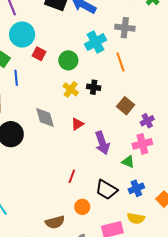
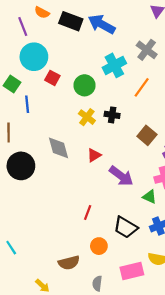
gray cross: (125, 28) -> (147, 50), turned 30
orange line: (120, 62) -> (142, 87), turned 54
purple arrow: (102, 143) -> (121, 176), turned -35

